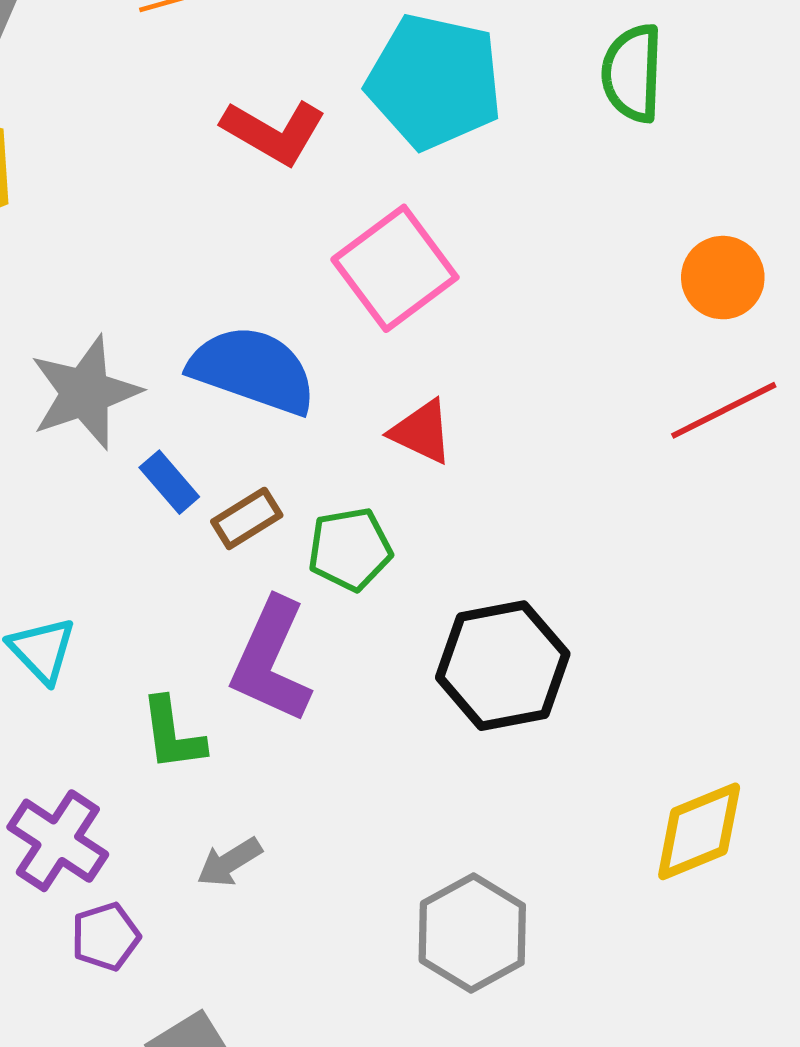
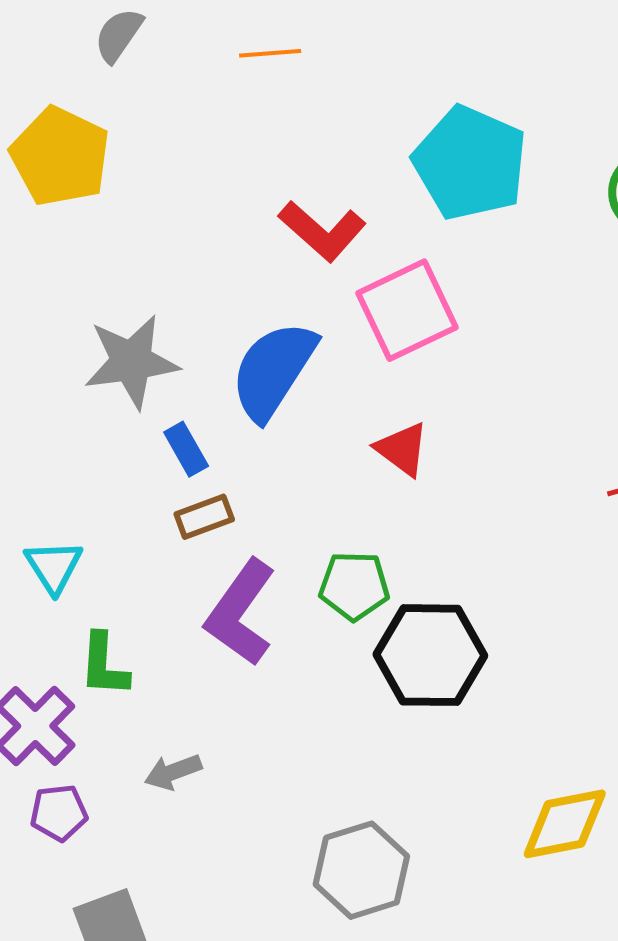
red L-shape: (274, 132) -> (322, 231), moved
blue semicircle: (253, 370) -> (273, 371), turned -88
brown rectangle: (247, 518) -> (204, 517), moved
green pentagon: (350, 549) -> (354, 586), moved
green L-shape: (172, 734) -> (104, 665), moved

